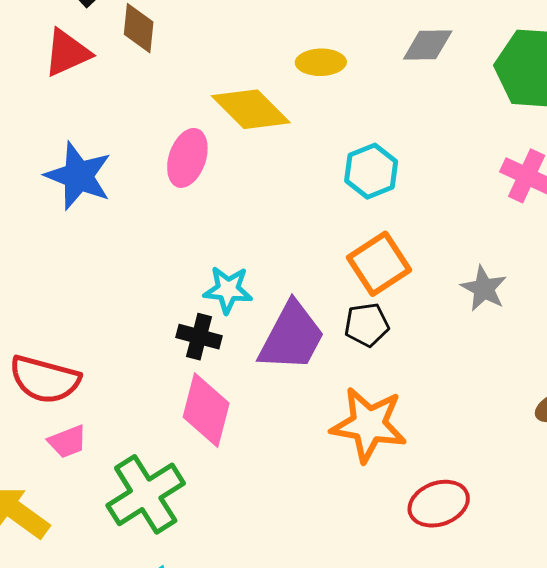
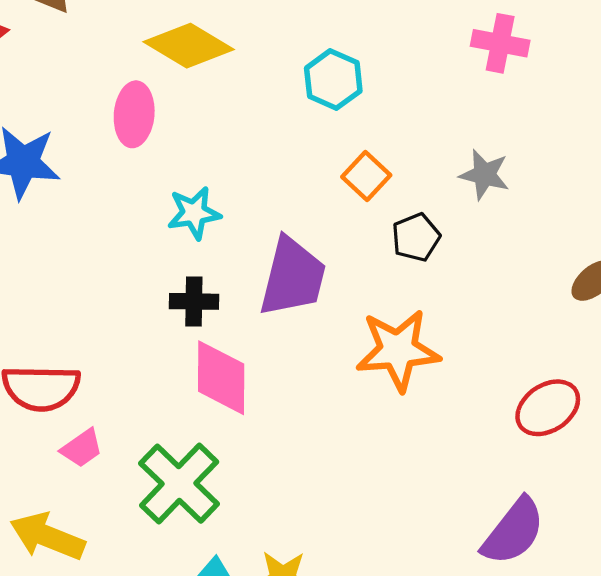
orange square: (379, 264) -> (366, 176), size x0.7
cyan star: (228, 290) -> (194, 213), moved
black pentagon: (367, 325) -> (416, 237), moved
red ellipse: (439, 504) -> (548, 408), moved

